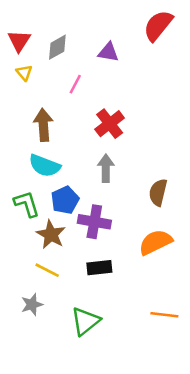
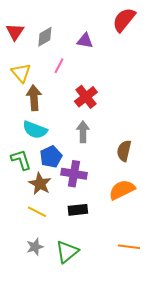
yellow triangle: (24, 73) -> (21, 73), moved, size x1.5
gray star: (32, 305) -> (35, 247), moved

